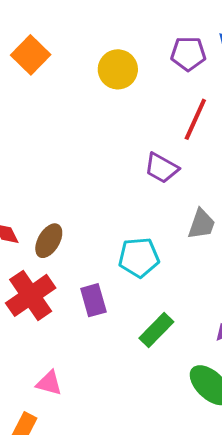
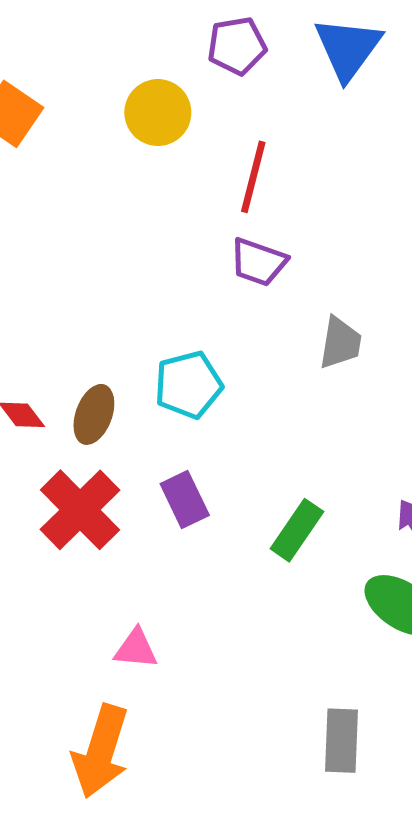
purple pentagon: (188, 54) -> (237, 46), moved
red line: (195, 119) -> (253, 177), moved
cyan pentagon: (139, 257) -> (188, 385), moved

